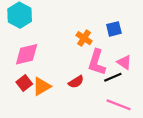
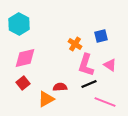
black line: (113, 77) -> (89, 84), moved
red semicircle: (76, 82) -> (60, 87), moved, turned -152
orange triangle: (42, 86) -> (46, 99), moved

